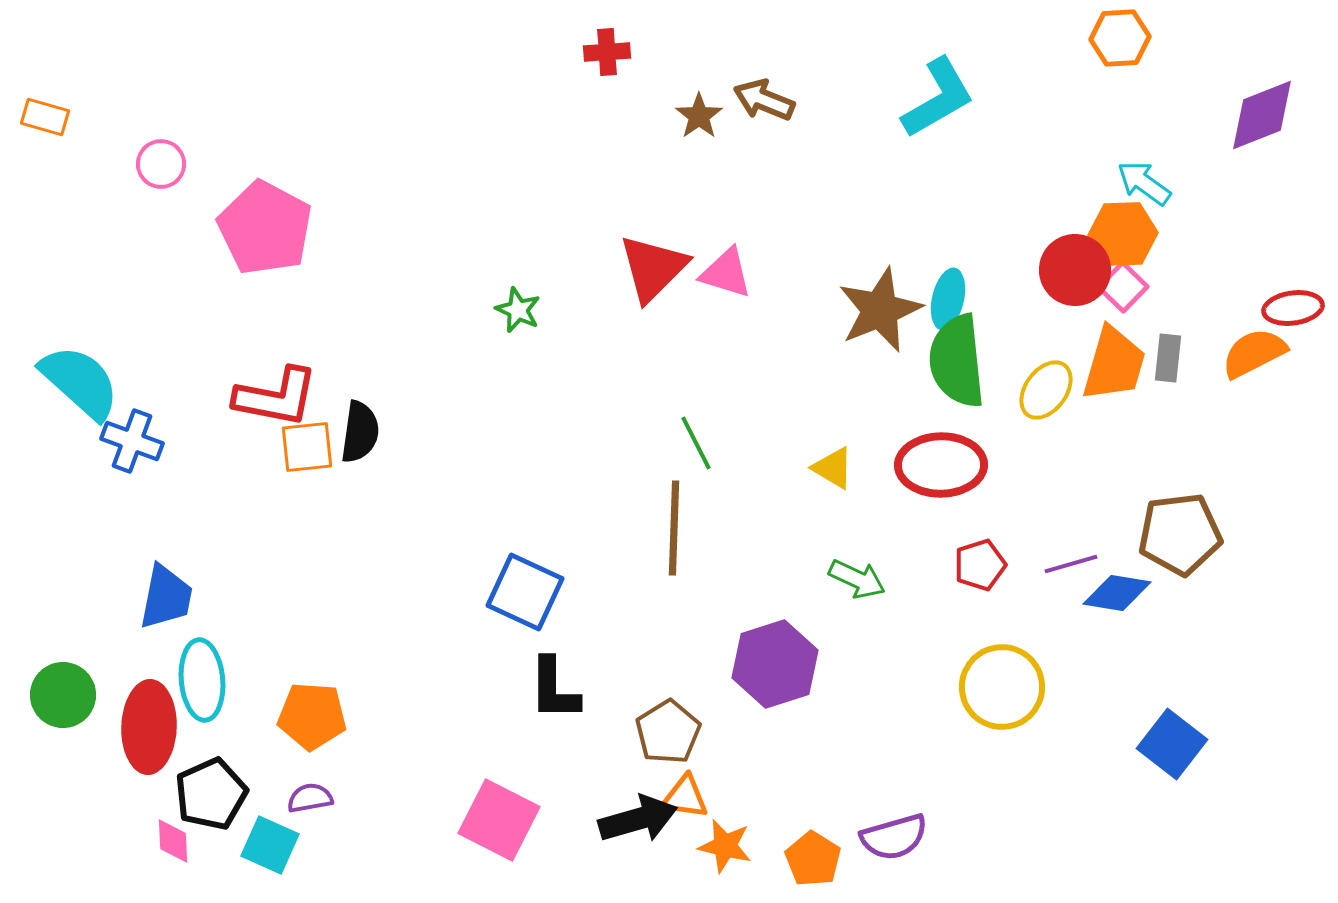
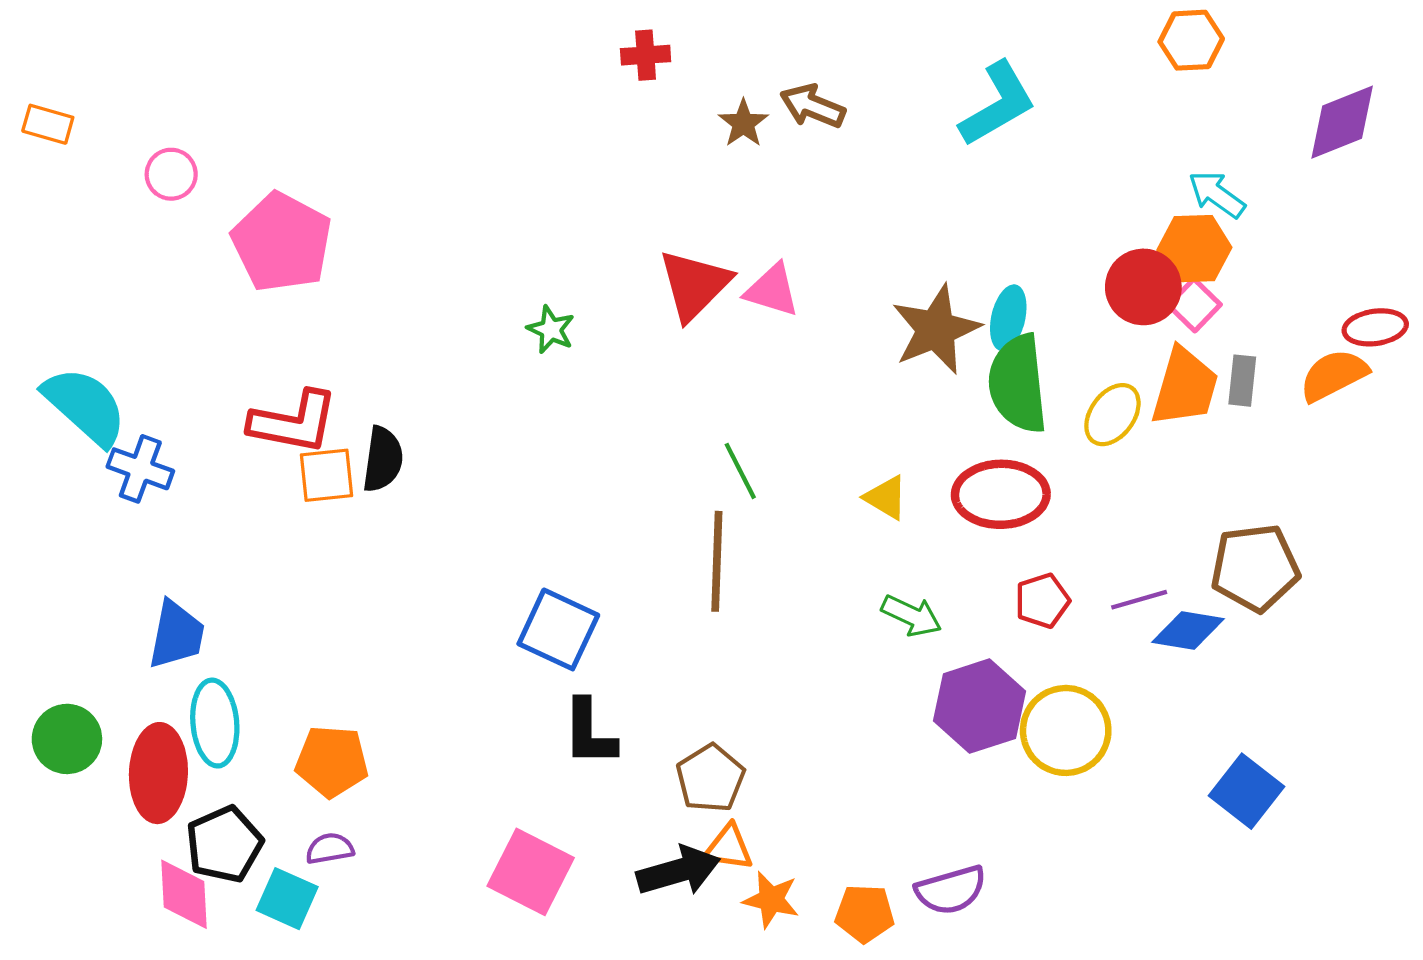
purple hexagon: (775, 664) -> (980, 706), moved
pink diamond: (173, 841) -> (184, 894), size x1.5
orange pentagon: (813, 859) -> (865, 913), turned -30

